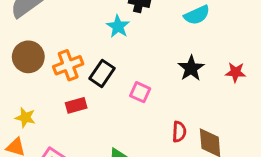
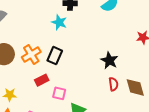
black star: (191, 68) -> (109, 60), moved
pink square: (140, 92) -> (59, 93), moved

